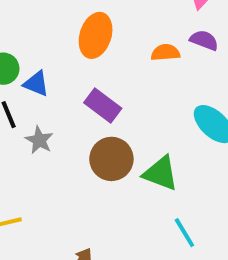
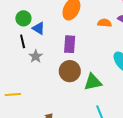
purple rectangle: (103, 105) -> (70, 44), turned 48
green triangle: (161, 173) -> (93, 82), turned -42

